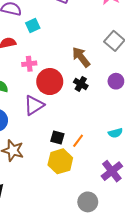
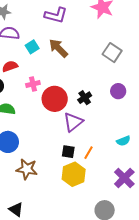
brown arrow: (81, 57) -> (58, 48), moved
black cross: (81, 84) -> (85, 98), turned 32
purple triangle: (34, 105) -> (73, 122), moved

